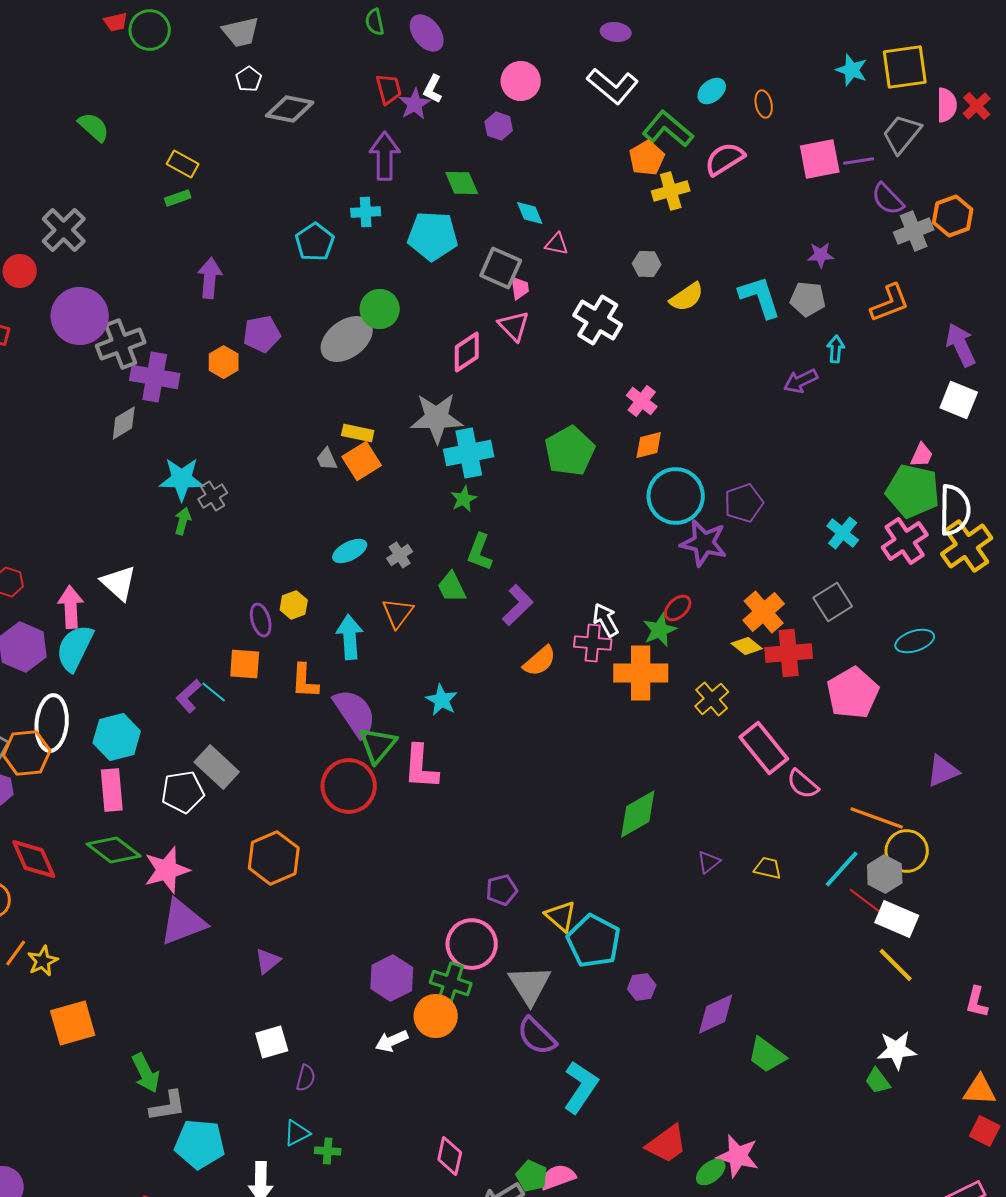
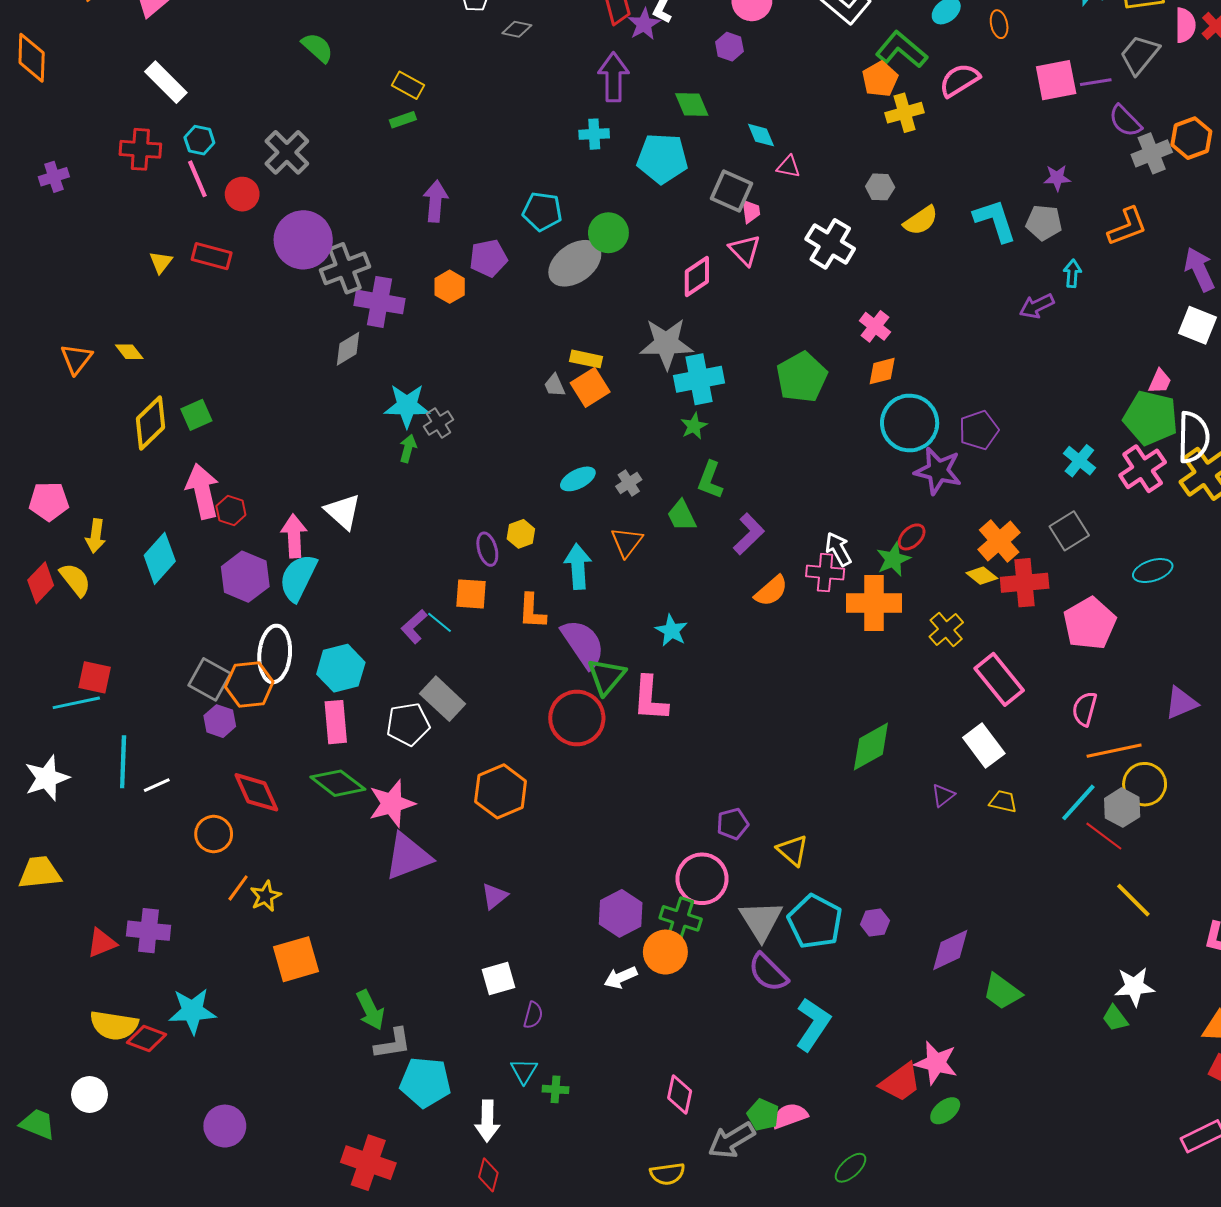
gray diamond: (290, 109) -> (517, 29), size x0.6
cyan pentagon: (315, 242) -> (542, 211), moved, turned -30
pink semicircle: (803, 784) -> (1085, 709), moved, turned 64
orange line: (877, 818) -> (1114, 751), turned -32
white rectangle: (897, 919) -> (984, 746), moved, turned 30
cyan pentagon: (594, 941) -> (815, 922), moved
cyan triangle: (297, 1133) -> (524, 1071), turned -32
pink star: (738, 1156) -> (936, 1063), moved

